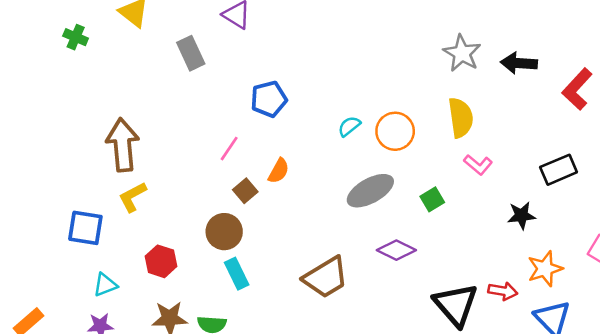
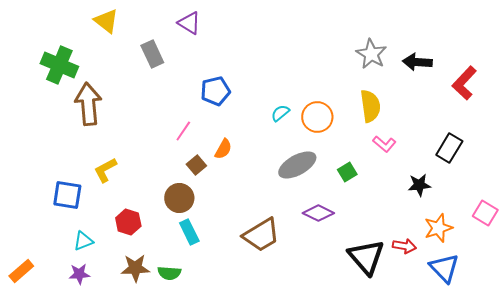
green cross: (76, 37) -> (59, 65), moved, size x1.8
brown arrow: (123, 145) -> (88, 104), moved
black rectangle: (559, 170) -> (449, 148), turned -36

